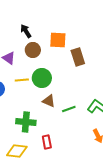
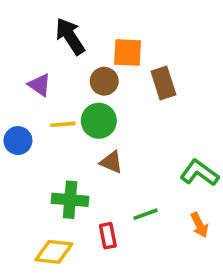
black arrow: (26, 31) -> (70, 36), size x1.5
brown circle: (33, 50) -> (104, 81), moved
green line: (69, 109) -> (146, 214), moved

